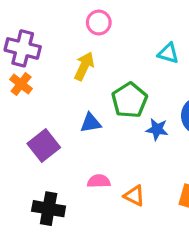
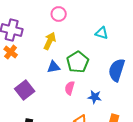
blue triangle: (91, 123) -> (54, 67), moved
blue star: (157, 129) -> (95, 97), moved
pink semicircle: (99, 181) -> (70, 88), moved, turned -72

